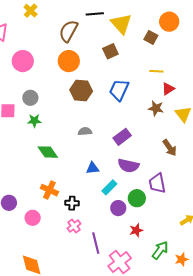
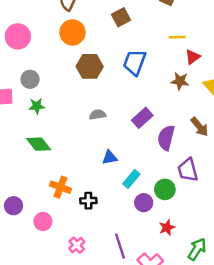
green diamond: (48, 152) -> (39, 144), moved
purple semicircle: (128, 166) -> (166, 138), moved, turned 95
pink cross: (74, 226) -> (77, 245), moved

